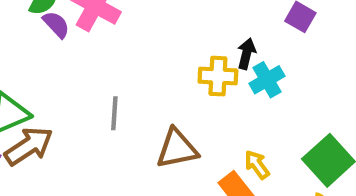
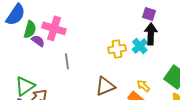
black arrow: (246, 54) -> (151, 34), moved, size x1.5
gray line: (114, 113) -> (67, 61), moved

